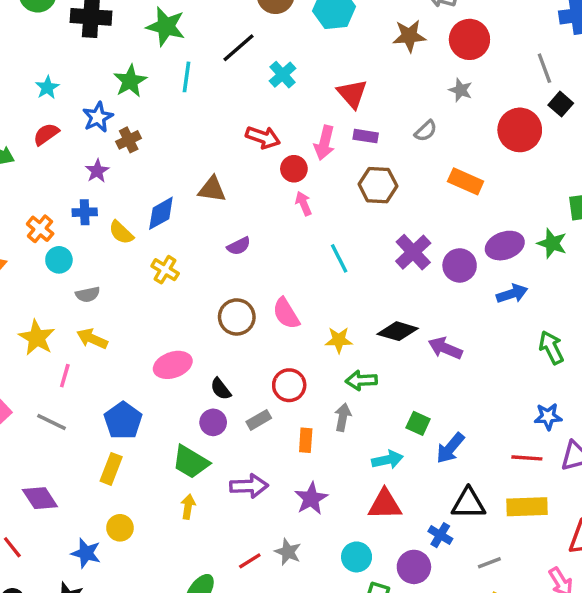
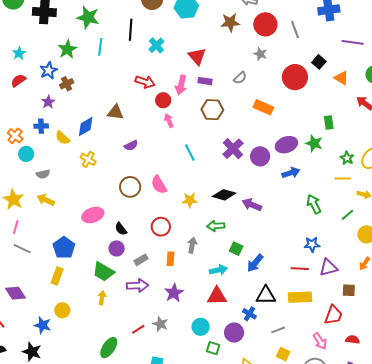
black line: (239, 48) -> (131, 30), turned -45
gray line: (544, 68) -> (295, 29), moved
pink line: (65, 376) -> (16, 227), moved
green arrow: (361, 380) -> (216, 226), moved
gray rectangle: (259, 420) -> (141, 260), moved

